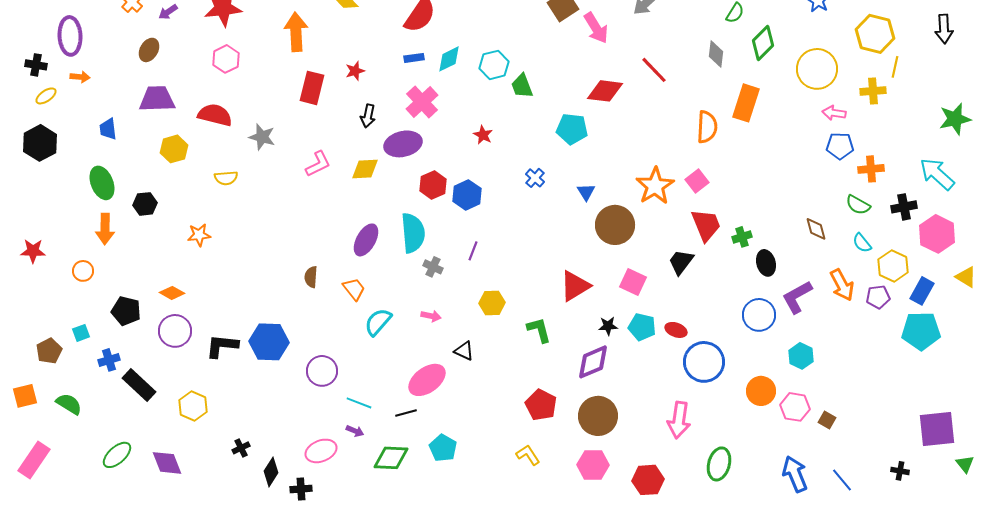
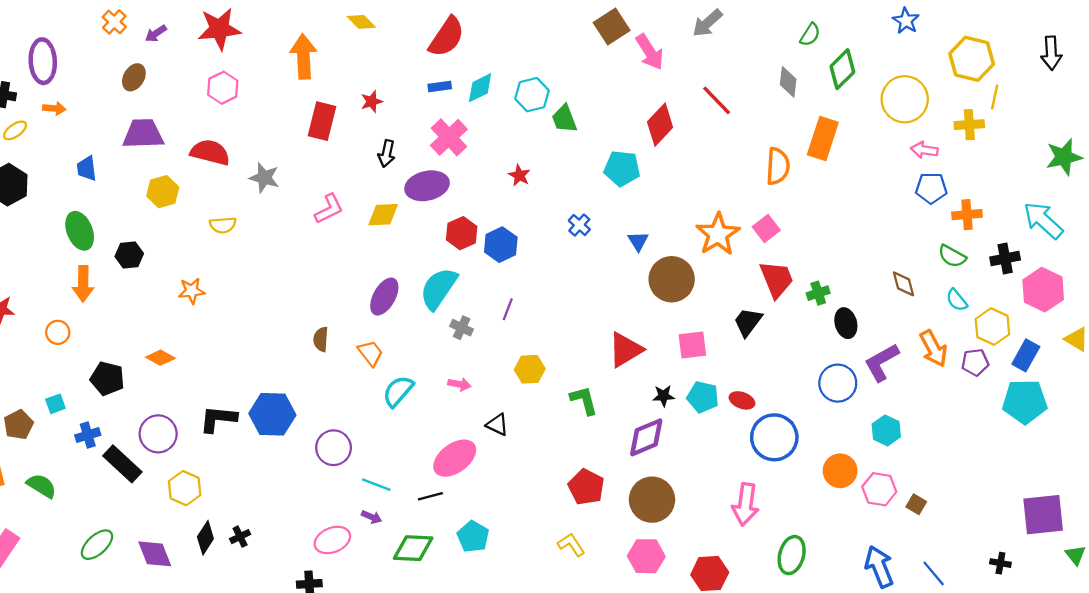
red diamond: (605, 91) -> (660, 125), turned -54
cyan semicircle: (413, 233) -> (439, 288), turned -141
pink square: (633, 282) -> (692, 345), turned -32
purple circle: (175, 331) -> (158, 434), moved
black diamond: (271, 472) -> (205, 538), moved

